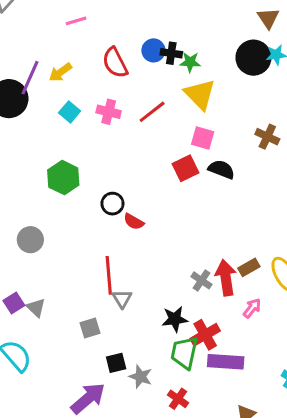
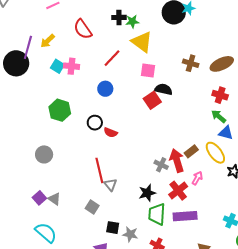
blue circle: (153, 50) -> (105, 89), moved
pink cross: (109, 112) -> (71, 66), moved
red square: (186, 168) -> (152, 100), moved
gray square: (90, 328) -> (92, 207), turned -32
red cross: (205, 335) -> (178, 191), moved
black square: (116, 363) -> (113, 228), turned 32

